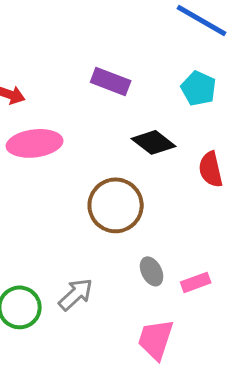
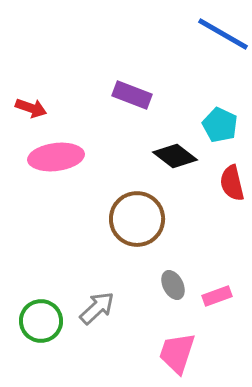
cyan pentagon: (199, 88) -> (220, 125), moved

